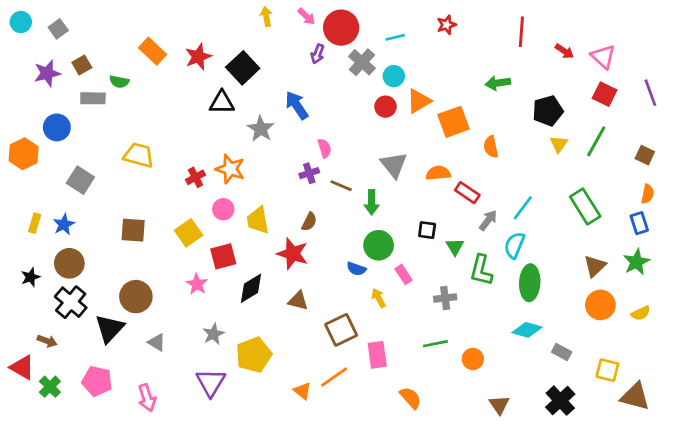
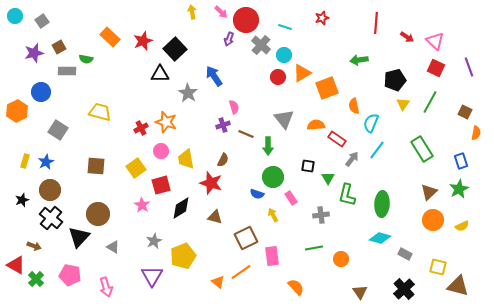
cyan line: (395, 37) -> (285, 27), turned 32
orange semicircle: (648, 194) -> (476, 133), moved
cyan semicircle: (514, 245) -> (371, 123), moved

